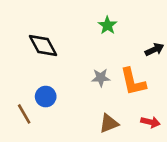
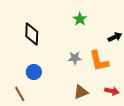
black diamond: (43, 45) -> (32, 34), turned 30
brown line: (24, 114) -> (20, 94), moved

